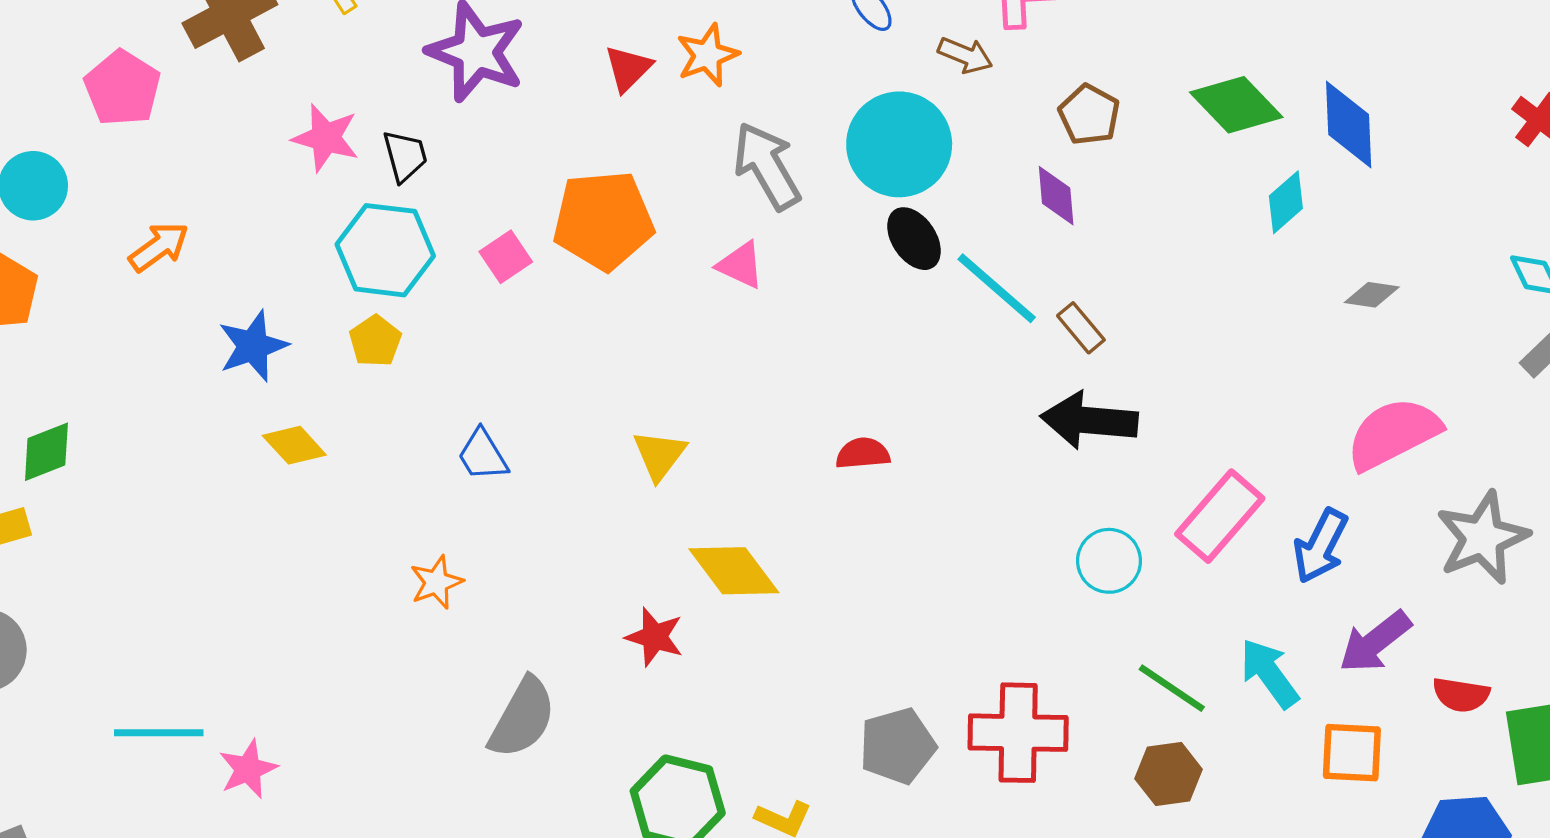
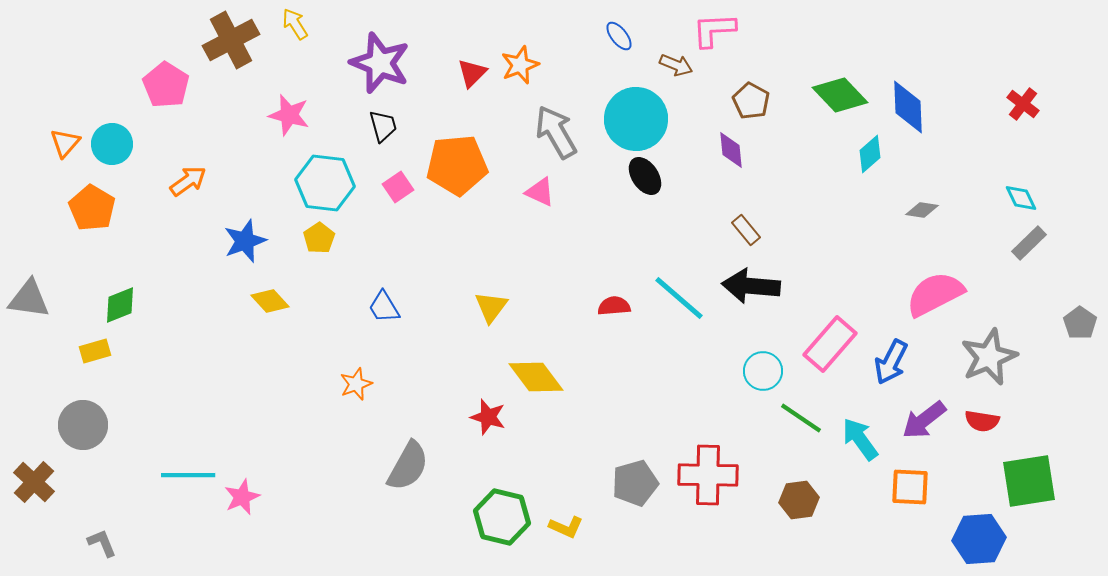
black trapezoid: (405, 156) -> (383, 126), moved
cyan line: (997, 288) -> (679, 298), moved
green line: (1172, 688) -> (801, 418), moved
red semicircle: (1461, 695) -> (982, 421), moved

